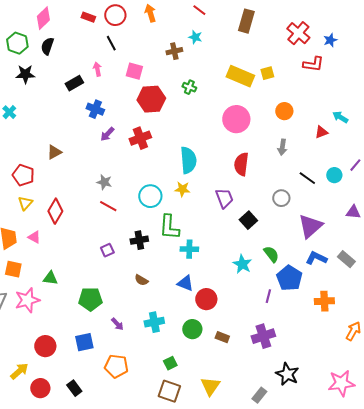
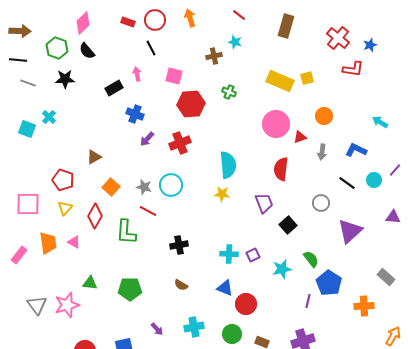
black semicircle: (47, 46) -> (87, 51), turned -60
red triangle: (321, 132) -> (300, 137), moved
cyan circle: (150, 196) -> (171, 185), moved
green L-shape: (169, 227) -> (126, 232), moved
purple square: (107, 250) -> (253, 255), moved
blue L-shape: (316, 258) -> (356, 150), moved
gray rectangle: (346, 259) -> (386, 277), moved
cyan star: (242, 264) -> (282, 269), turned 30
orange square: (13, 269) -> (111, 187), moved, turned 30
green pentagon: (90, 299) -> (130, 289), moved

